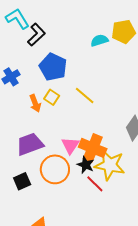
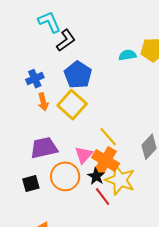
yellow line: (85, 96) -> (108, 137), moved
yellow square: (52, 97) -> (72, 105), size x1.8
orange arrow: (35, 103) -> (43, 102), moved

